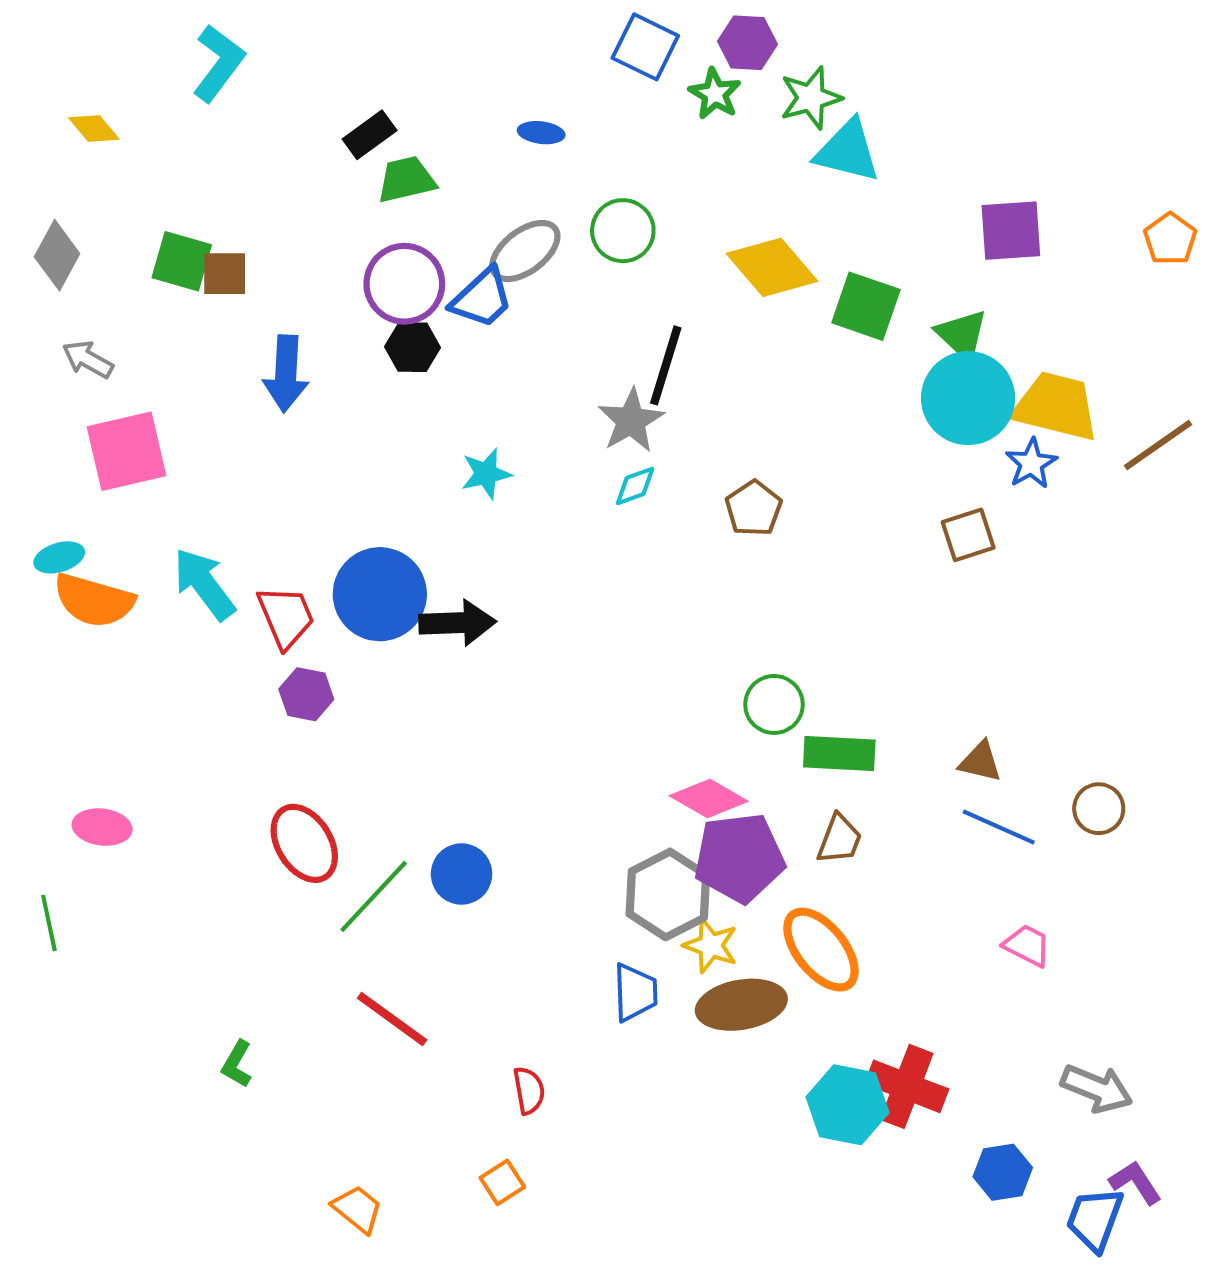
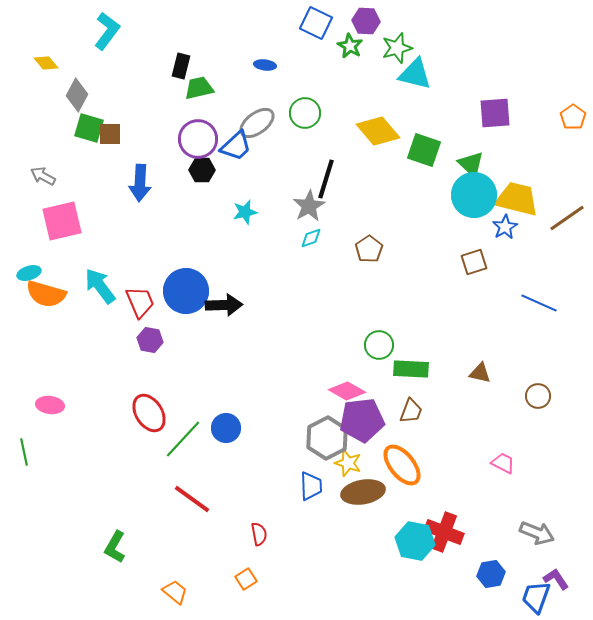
black rectangle: (370, 135) -> (181, 66), turned -40
gray diamond: (57, 255) -> (77, 95), moved
cyan star: (486, 474) -> (245, 212), moved
blue line: (999, 827) -> (539, 303), moved
green L-shape: (237, 1064) -> (115, 547), moved, size x1.4

